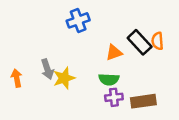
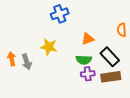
black rectangle: (140, 42) -> (110, 57), moved
gray arrow: (47, 69) -> (27, 62), moved
yellow star: (64, 78) -> (49, 47), moved, turned 30

